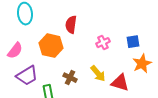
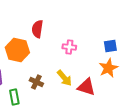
blue square: (133, 42) -> (110, 46), moved
pink cross: (103, 43) -> (69, 47), turned 32

